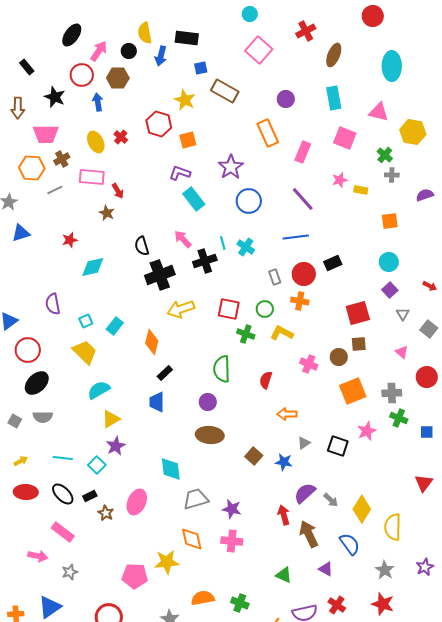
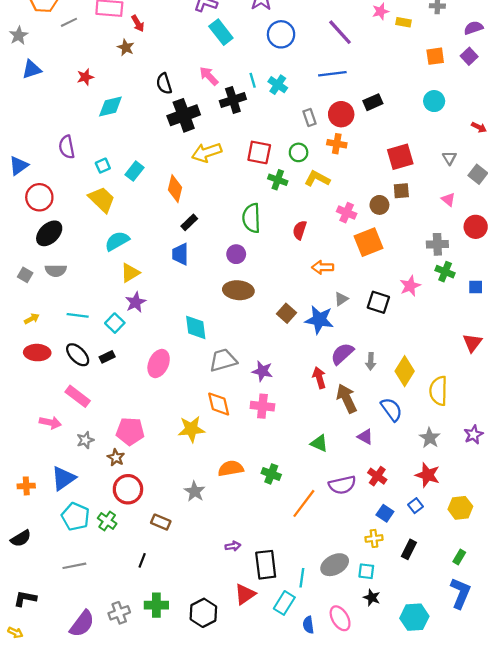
purple square: (390, 290) -> (469, 56), moved
orange square: (353, 391) -> (369, 242), moved
blue star: (284, 462) -> (319, 320), size x1.5
gray arrow: (331, 500) -> (371, 361), turned 49
brown star: (106, 513) -> (116, 458), moved
pink pentagon: (135, 576) -> (130, 431), moved

